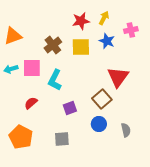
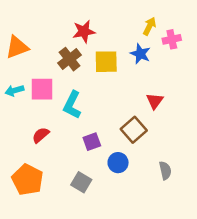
yellow arrow: (104, 18) -> (149, 26), moved
red star: (81, 21) -> (84, 31), moved
red triangle: (118, 77) -> (155, 101), size x0.6
blue circle: (99, 124) -> (118, 163), moved
gray square: (62, 139) -> (81, 182), turned 35

